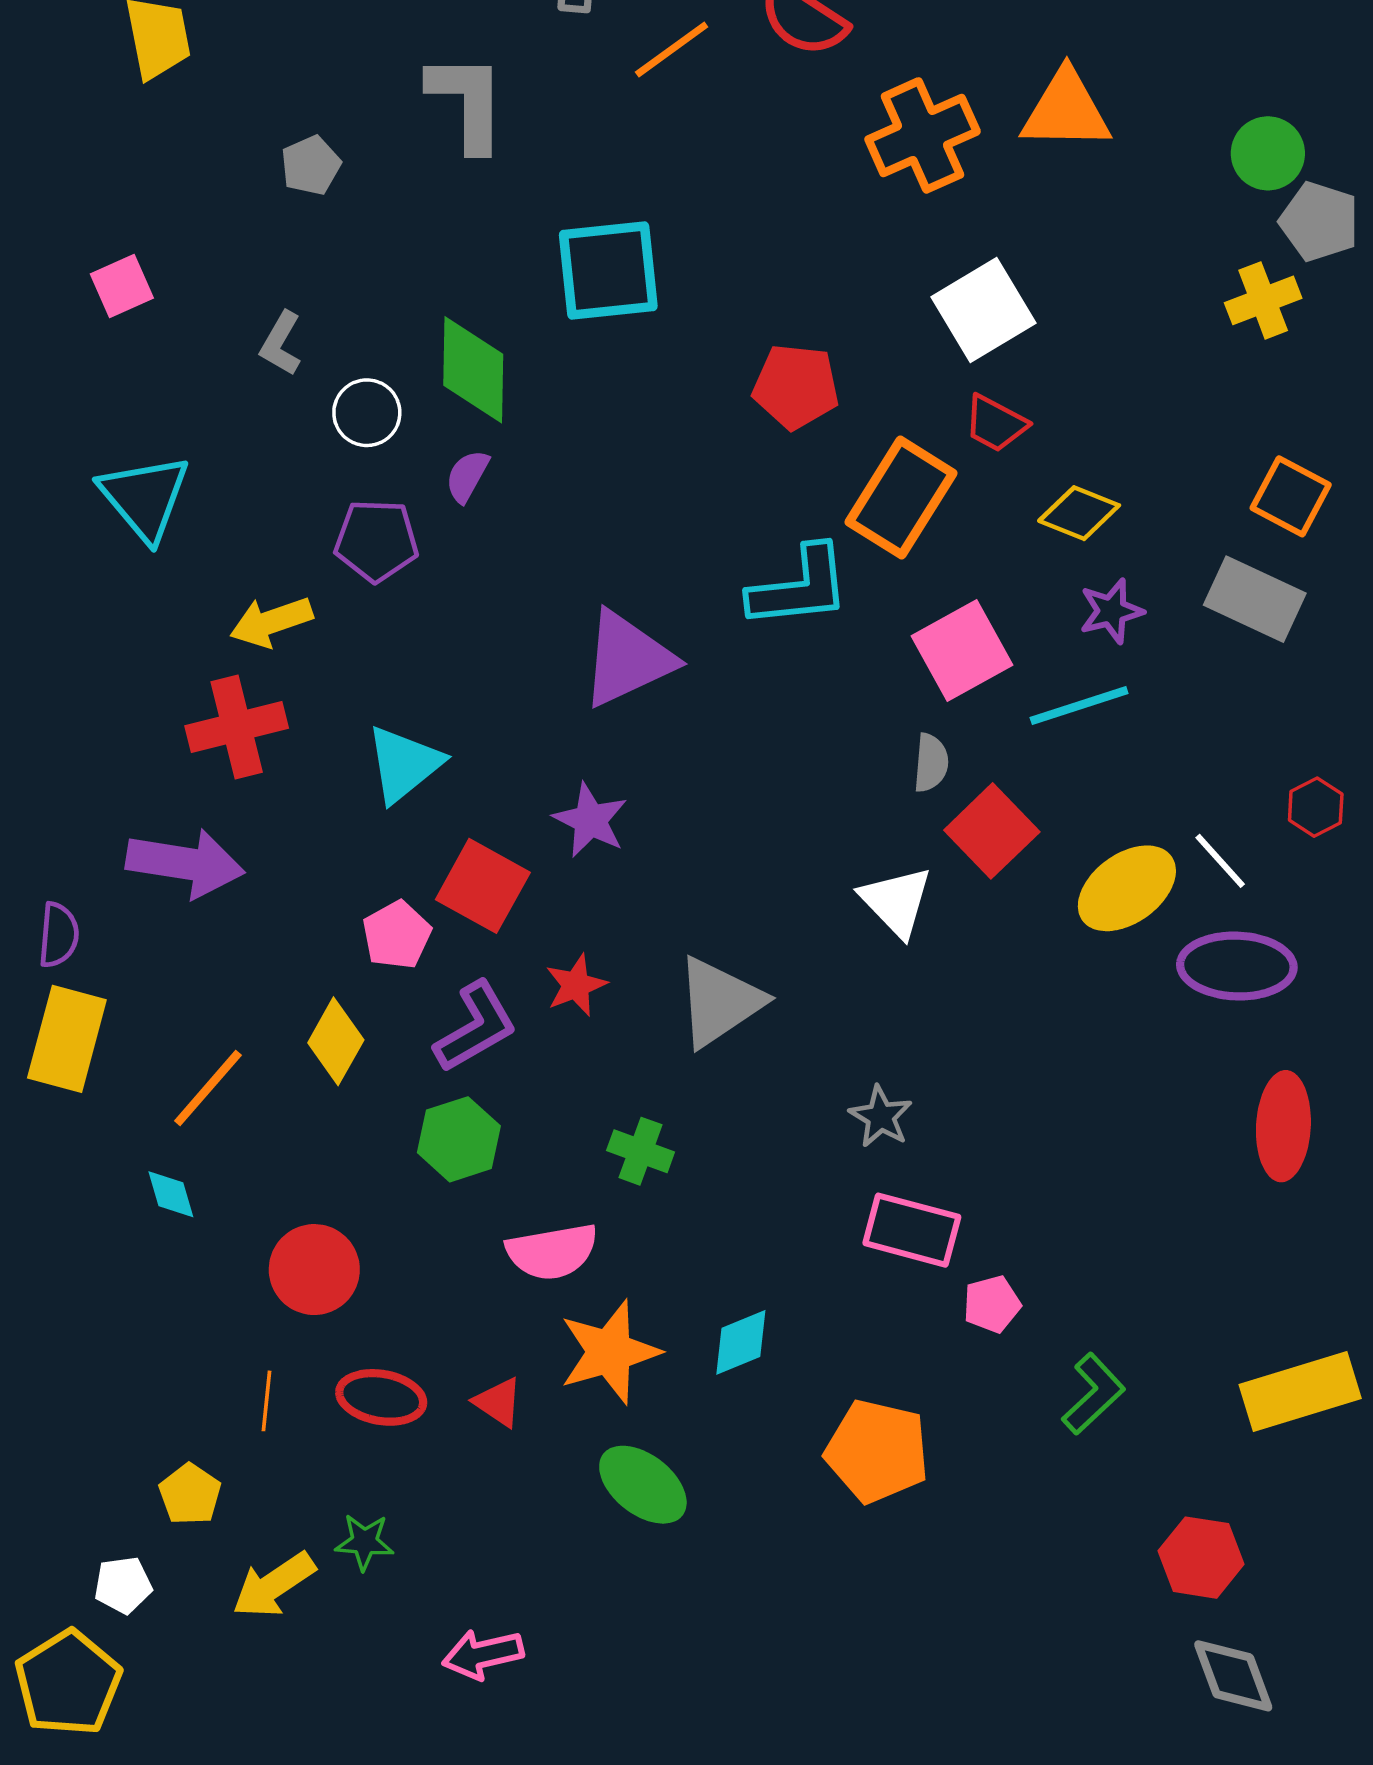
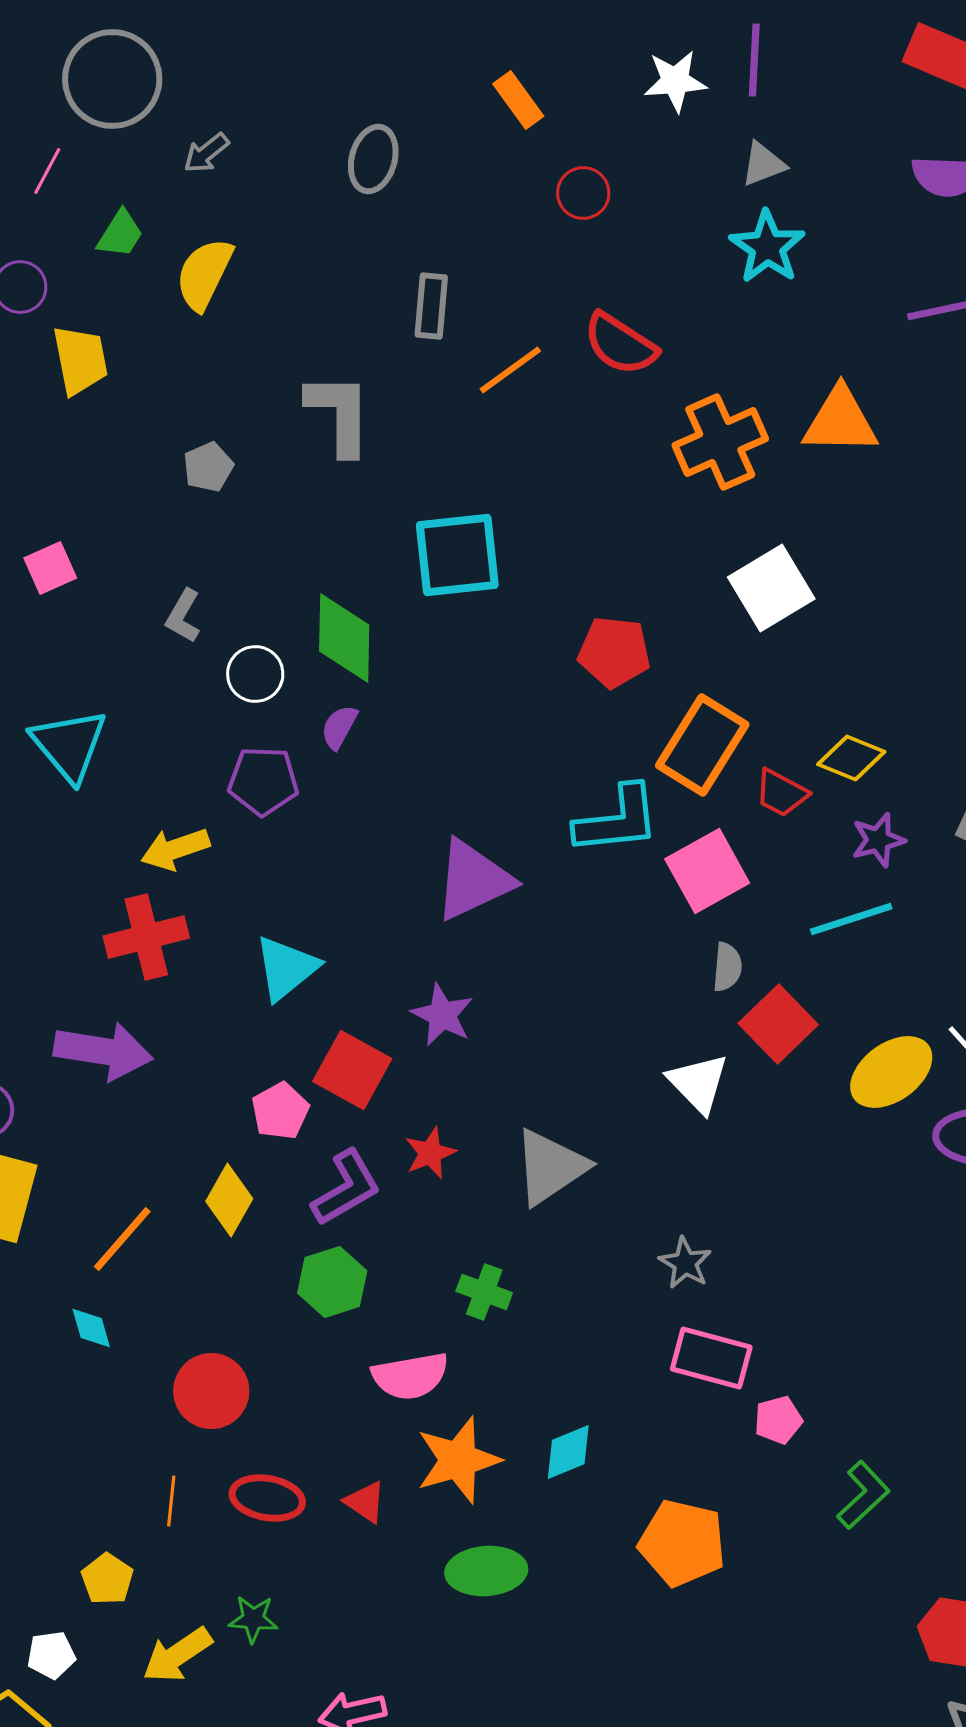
red trapezoid: (995, 423) -> (781, 793), moved
pink square: (962, 651) -> (707, 871), moved
green ellipse: (643, 1485) -> (486, 1571), turned -42

